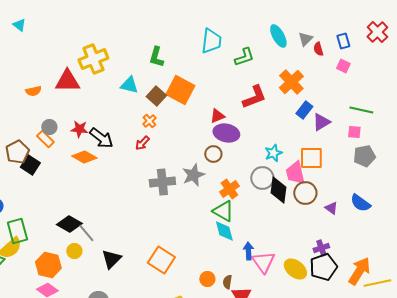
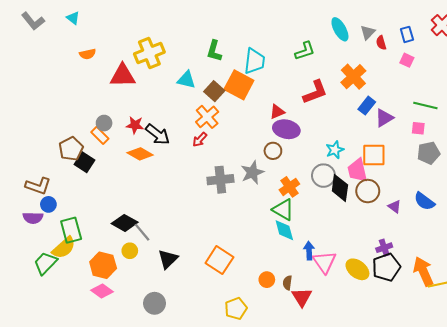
cyan trapezoid: (211, 41) -> (254, 61), moved
orange semicircle: (33, 91) -> (88, 54), moved
orange cross: (149, 121) -> (207, 117), size x1.6
orange arrow: (359, 271) -> (423, 271), turned -56

